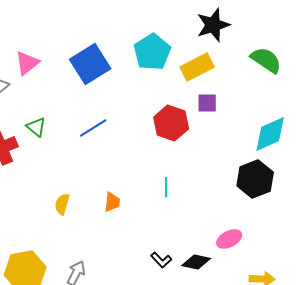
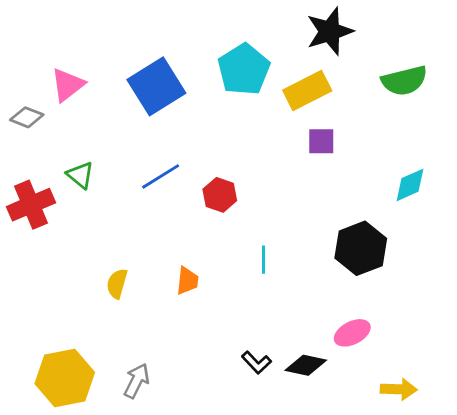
green semicircle: (266, 60) -> (404, 81), turned 132
red hexagon: (171, 123) -> (220, 195), moved, size x0.7
cyan diamond: (270, 134) -> (410, 185), size x0.7
black hexagon: (255, 179) -> (361, 248), moved

